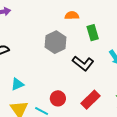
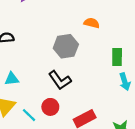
green rectangle: (93, 33) -> (117, 57), moved
black L-shape: (83, 63) -> (60, 80), moved

